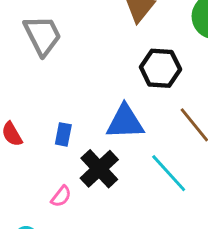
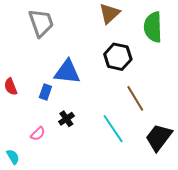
blue triangle: (125, 122) -> (67, 72), moved
black cross: (99, 169) -> (66, 119), size x0.6

